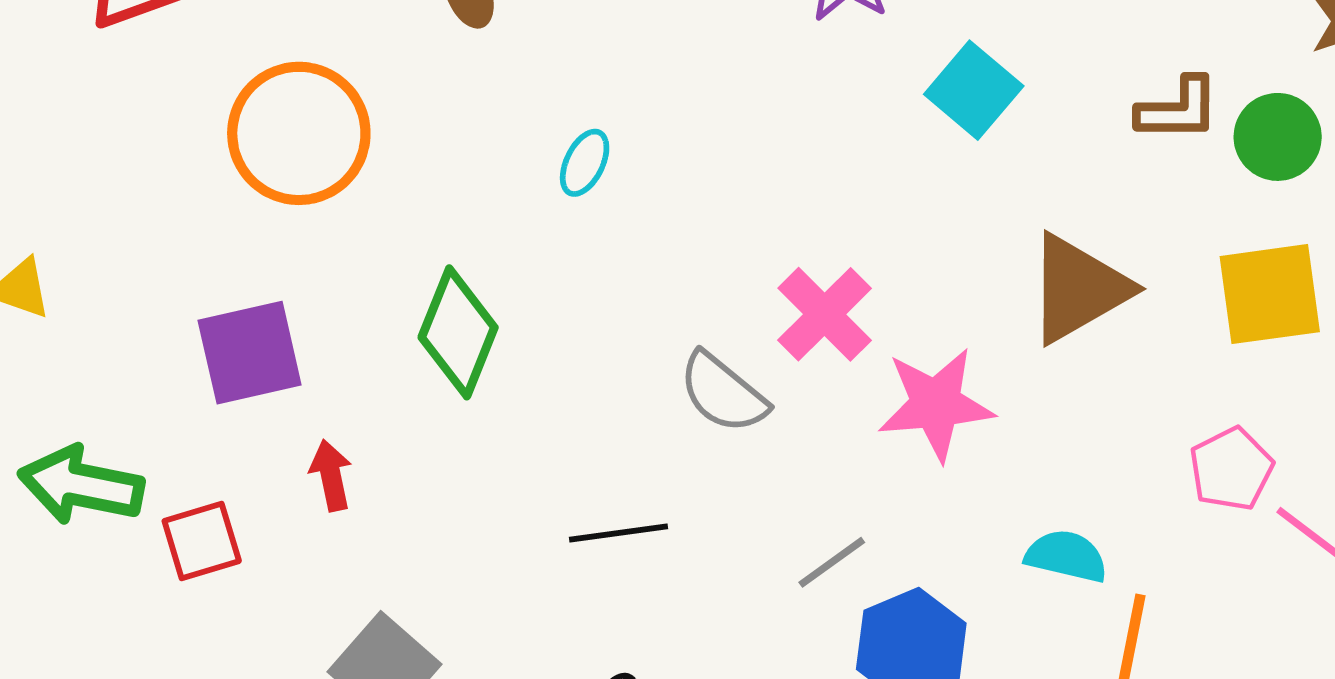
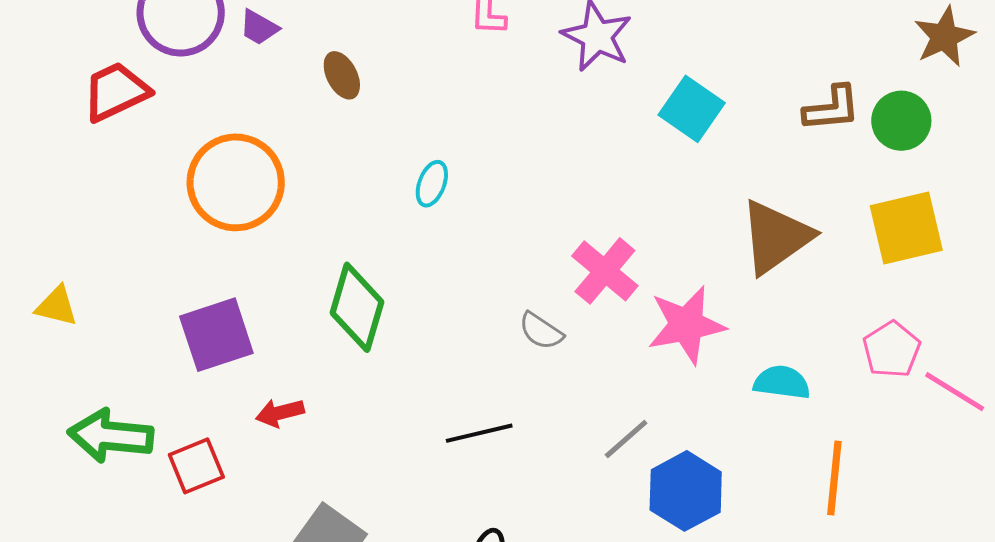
gray semicircle: (723, 393) -> (541, 331), size x0.7
red arrow: (331, 475) -> (280, 413), turned -87
cyan semicircle: (1066, 556) -> (782, 382), moved

